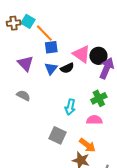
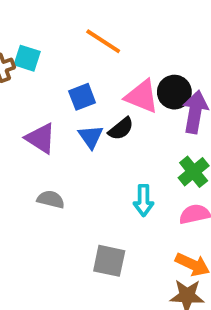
orange line: (44, 33) -> (103, 41), moved
gray square: (58, 135) -> (109, 261), moved

